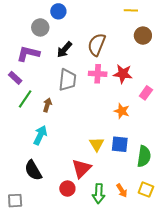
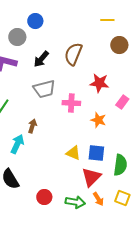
pink cross: (98, 74) -> (71, 103), moved
gray trapezoid: (67, 80) -> (44, 89), turned 70
brown arrow: (47, 105) -> (32, 126), moved
yellow triangle: (97, 144) -> (73, 153), turned -35
red triangle: (82, 168) -> (91, 177), moved
green arrow: (99, 194) -> (75, 202), turned -84

